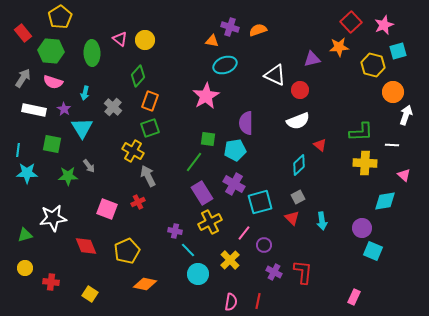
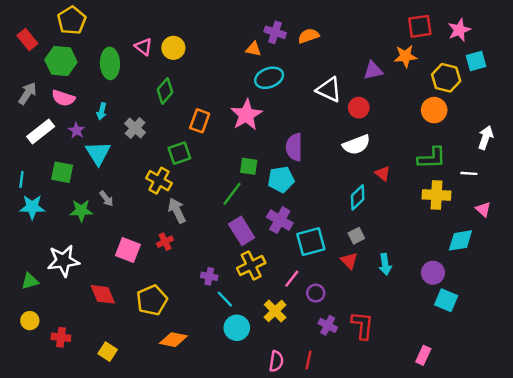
red square: (351, 22) -> (420, 26), turned 35
orange circle: (393, 92) -> (434, 110), moved
orange rectangle: (150, 101) -> (200, 121), moved
white rectangle: (34, 110) -> (41, 132), turned -50

